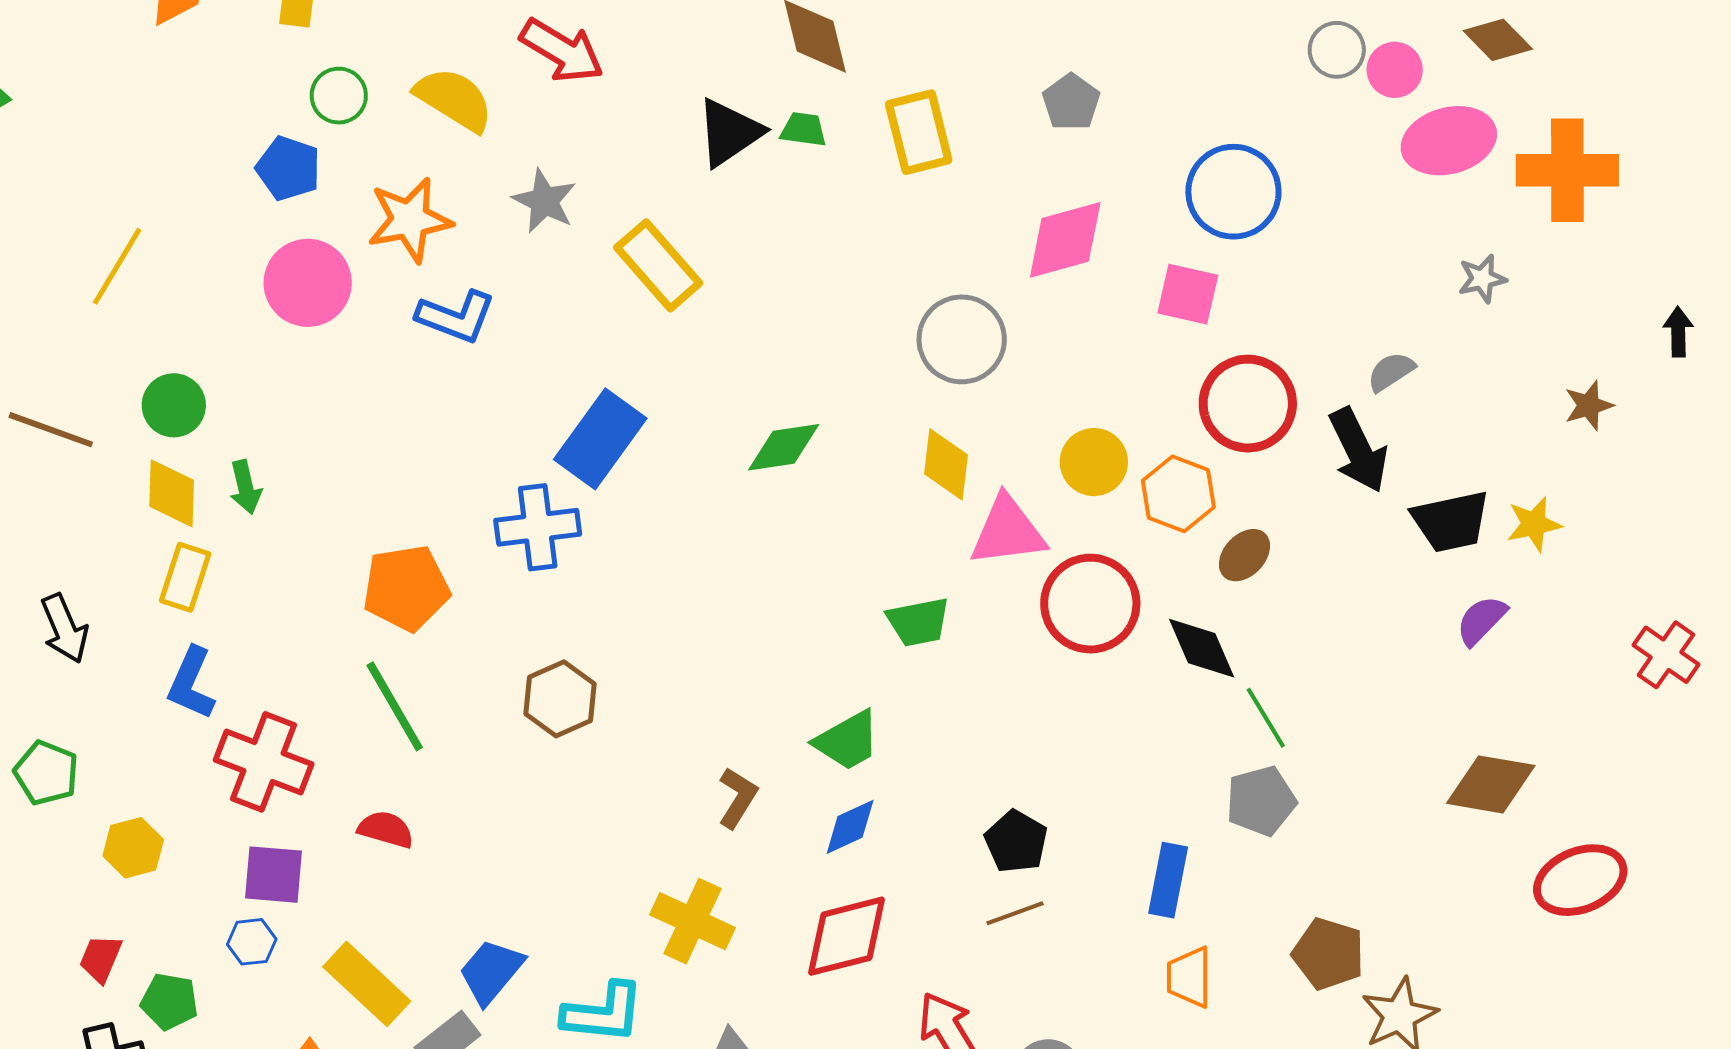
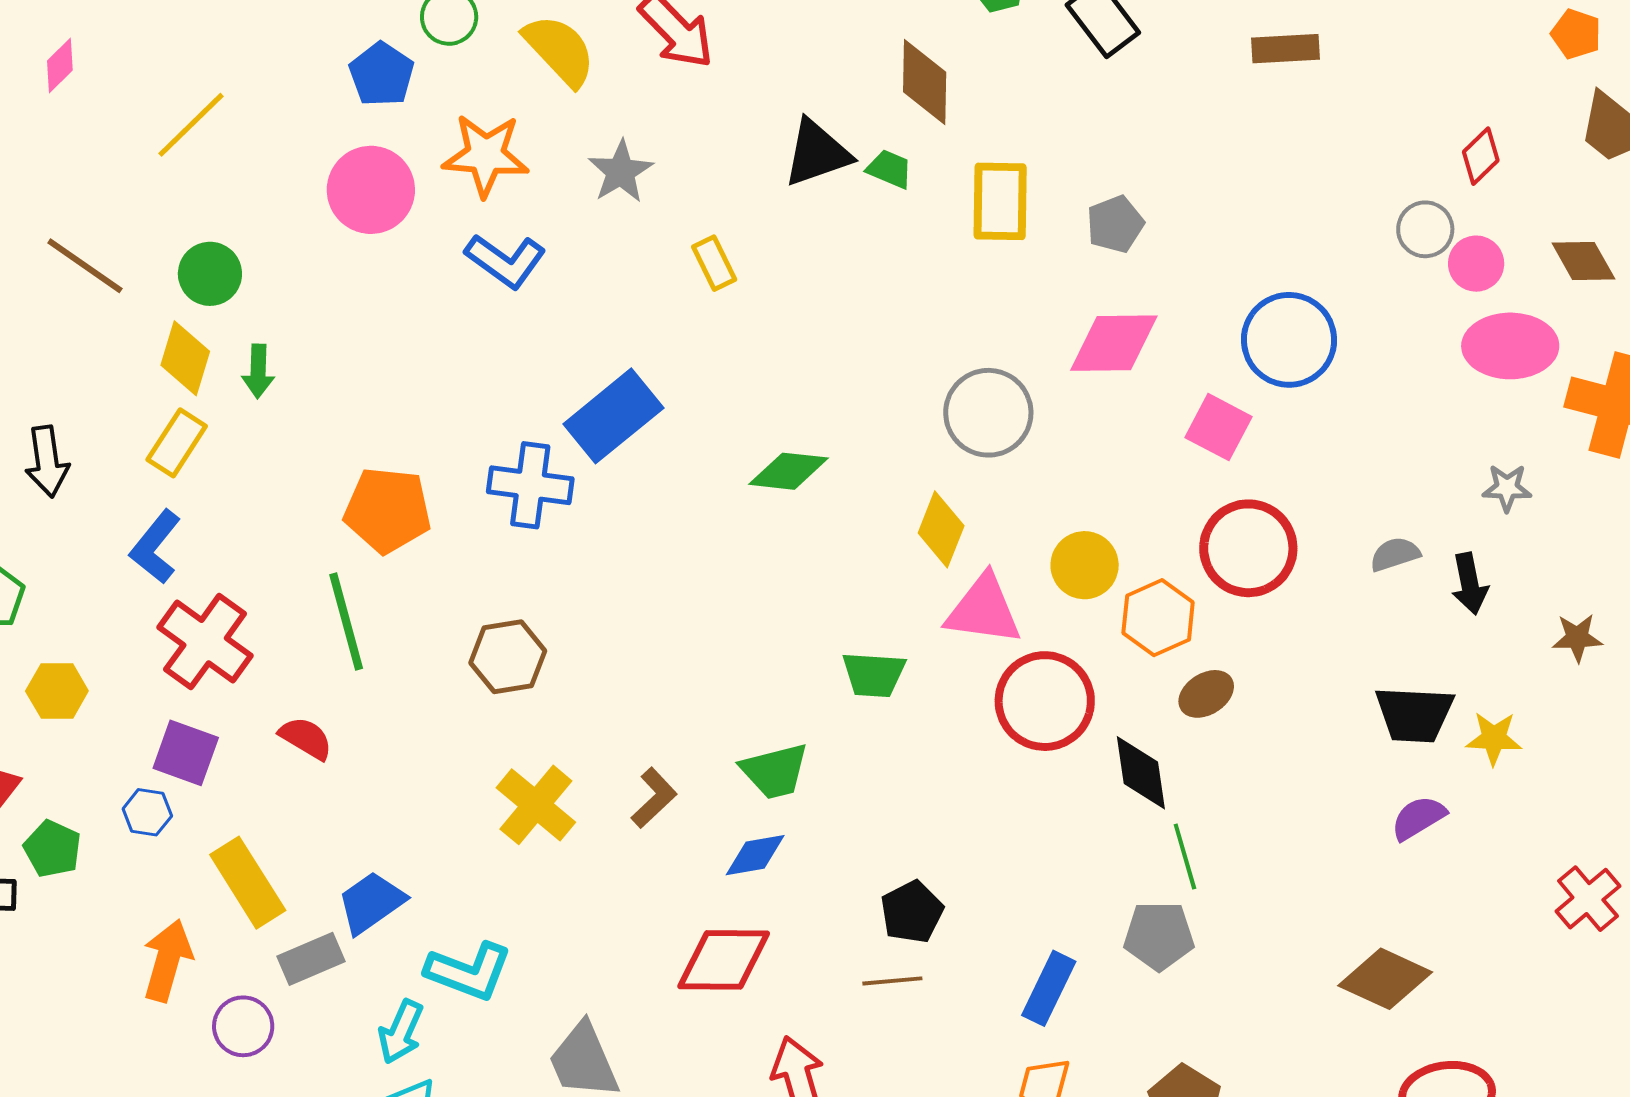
gray pentagon: (1071, 102) -> (1115, 224), moved
yellow rectangle: (658, 265) -> (714, 263), size x0.6
black arrow: (1358, 450) -> (1470, 584), moved, size x0.7
yellow cross: (693, 921) -> (536, 805), moved

